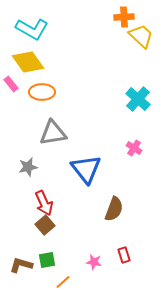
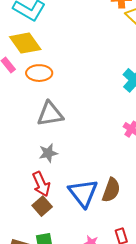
gray star: (28, 167) -> (48, 153), moved
blue triangle: (86, 169) -> (83, 193), moved

